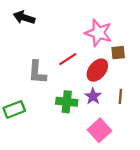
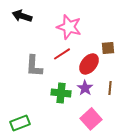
pink star: (98, 33) -> (69, 27), moved
green rectangle: (14, 109) -> (20, 123), moved

